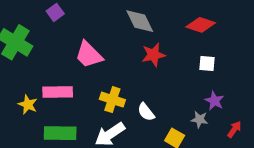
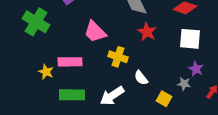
red star: (153, 55) -> (147, 32), turned -30
white square: (207, 63) -> (190, 39), size x1.6
yellow cross: (112, 100) -> (118, 57), moved

